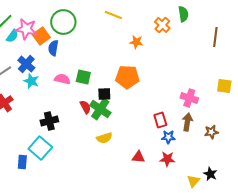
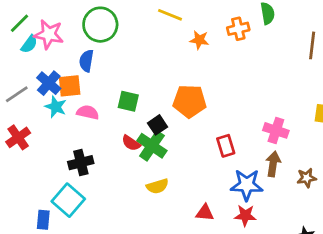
orange cross: (162, 25) -> (238, 29), turned 35
orange square: (41, 36) -> (70, 86), moved, turned 30
orange star: (136, 42) -> (199, 40), moved
pink semicircle: (62, 79) -> (88, 112), moved
black square: (104, 94) -> (157, 125), turned -32
red semicircle: (85, 107) -> (131, 143), turned 152
red rectangle: (160, 120) -> (226, 146), moved
blue star: (168, 137) -> (247, 185), size x1.6

